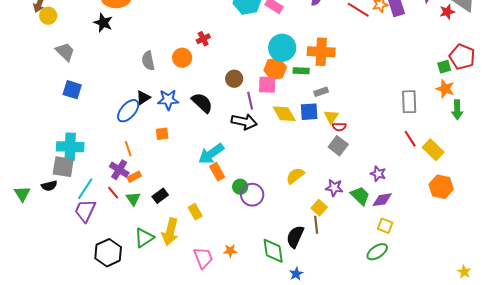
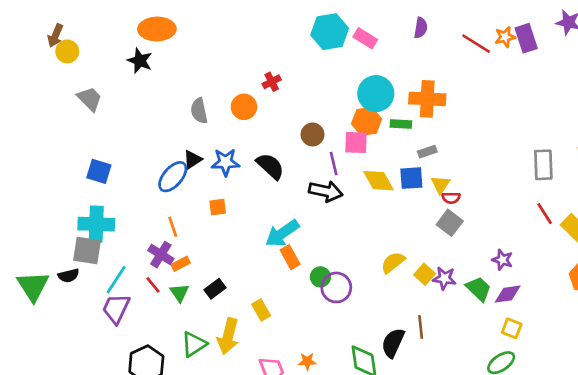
blue square: (72, 90) -> (99, 171), moved
green triangle: (22, 194) -> (33, 286), size x1.5
yellow square: (319, 208) -> (425, 274), moved

